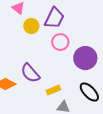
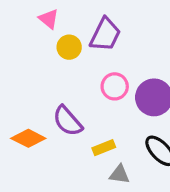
pink circle: (60, 42) -> (115, 86), moved

